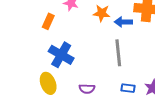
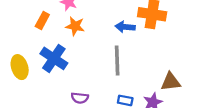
orange star: (102, 13) -> (75, 26), moved
yellow ellipse: (48, 83) -> (20, 67), moved

